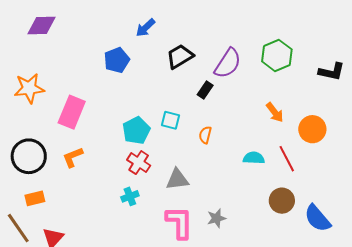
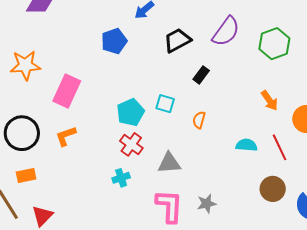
purple semicircle: (228, 63) -> (226, 31), moved

